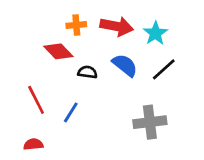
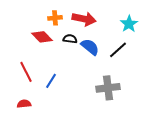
cyan star: (155, 33) -> (129, 24), moved
black semicircle: (87, 72) -> (70, 39), moved

